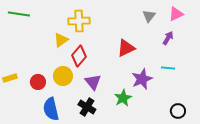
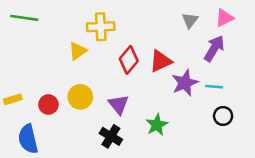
purple arrow: (168, 38) -> (214, 48), size x1.5
red diamond: (79, 56) -> (129, 60), moved
purple star: (142, 79) -> (185, 83), moved
blue semicircle: (51, 109) -> (28, 139), moved
black circle: (178, 111) -> (223, 116), moved

